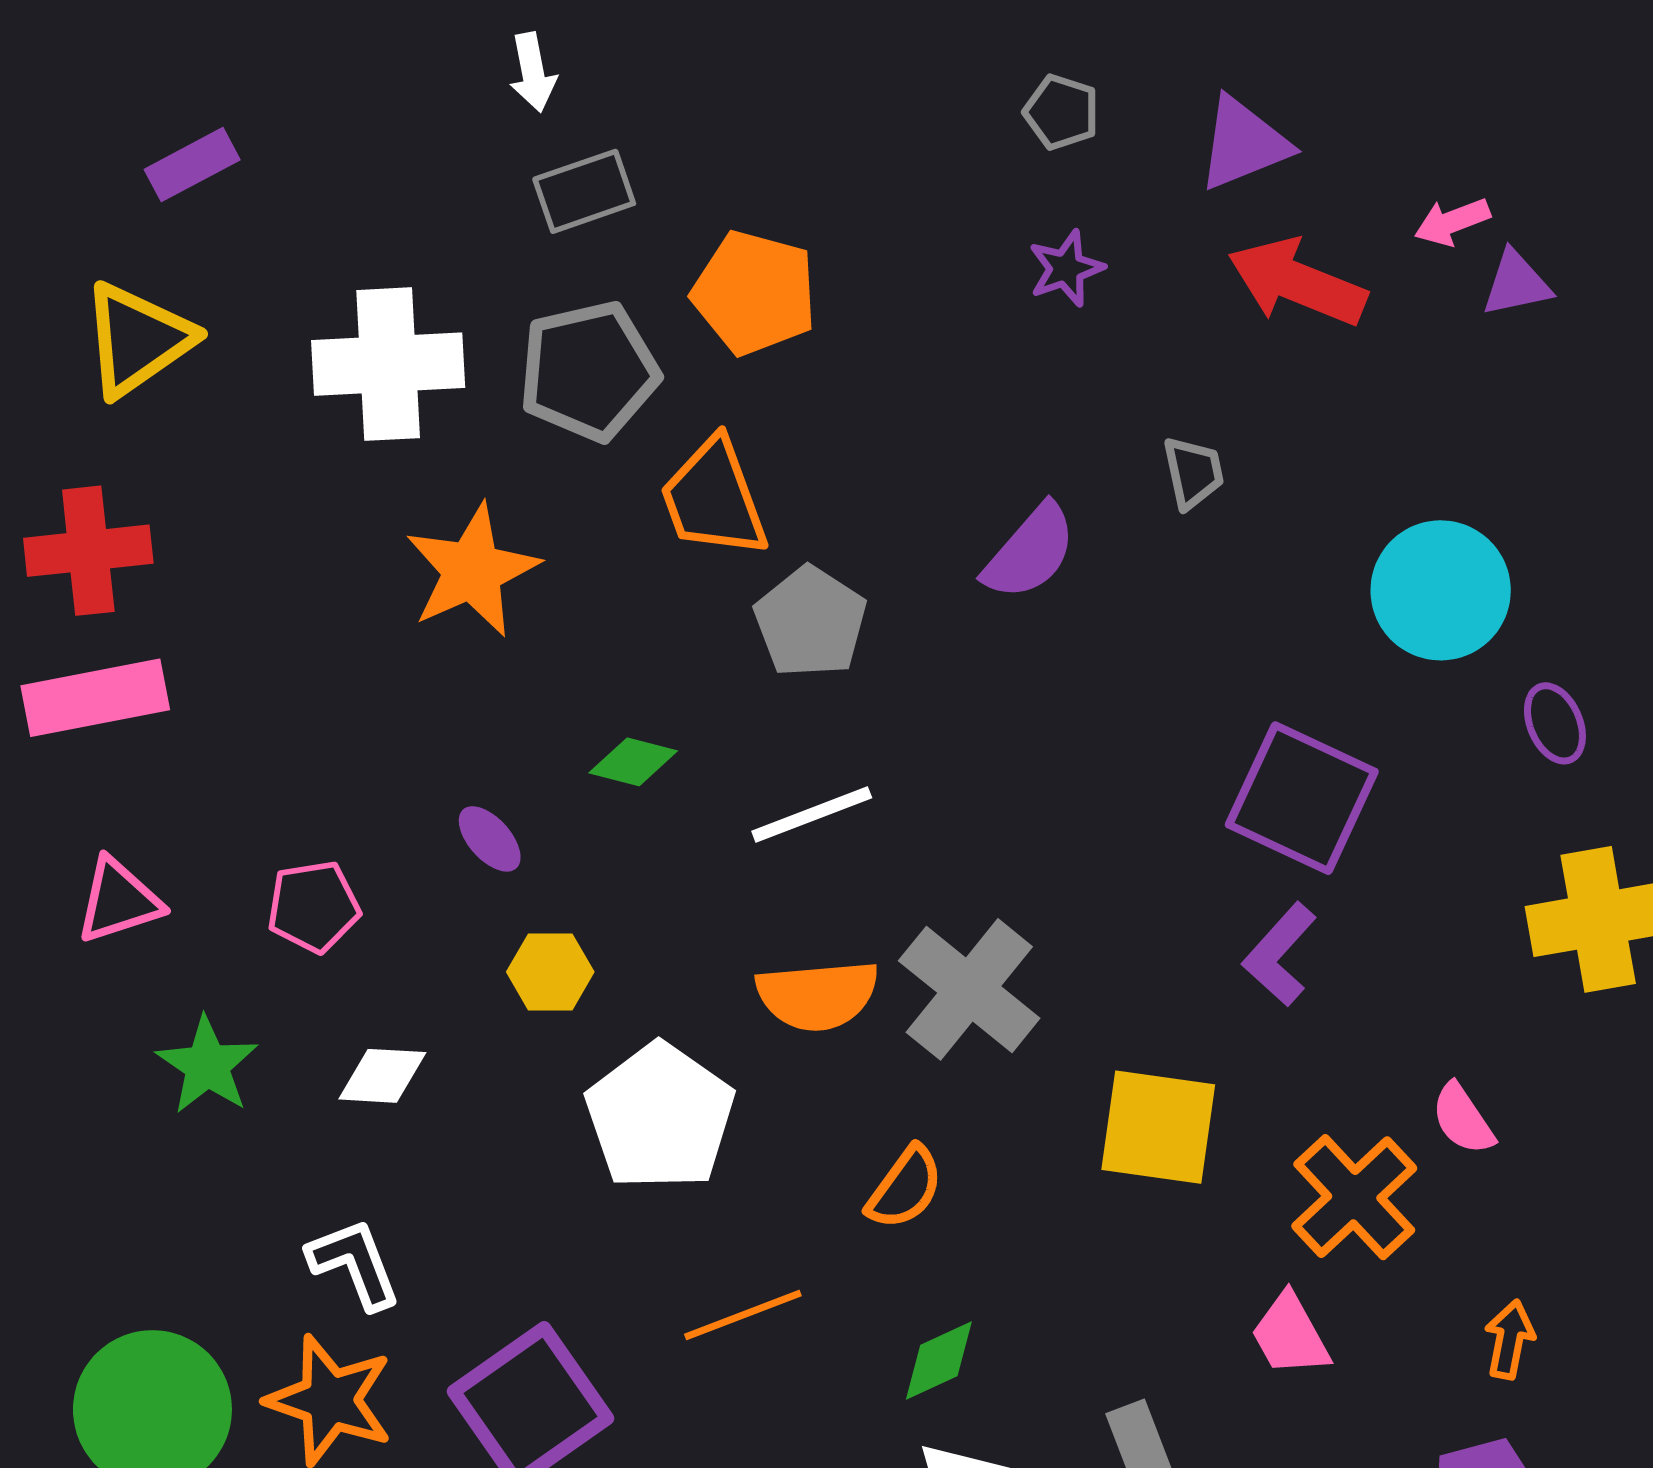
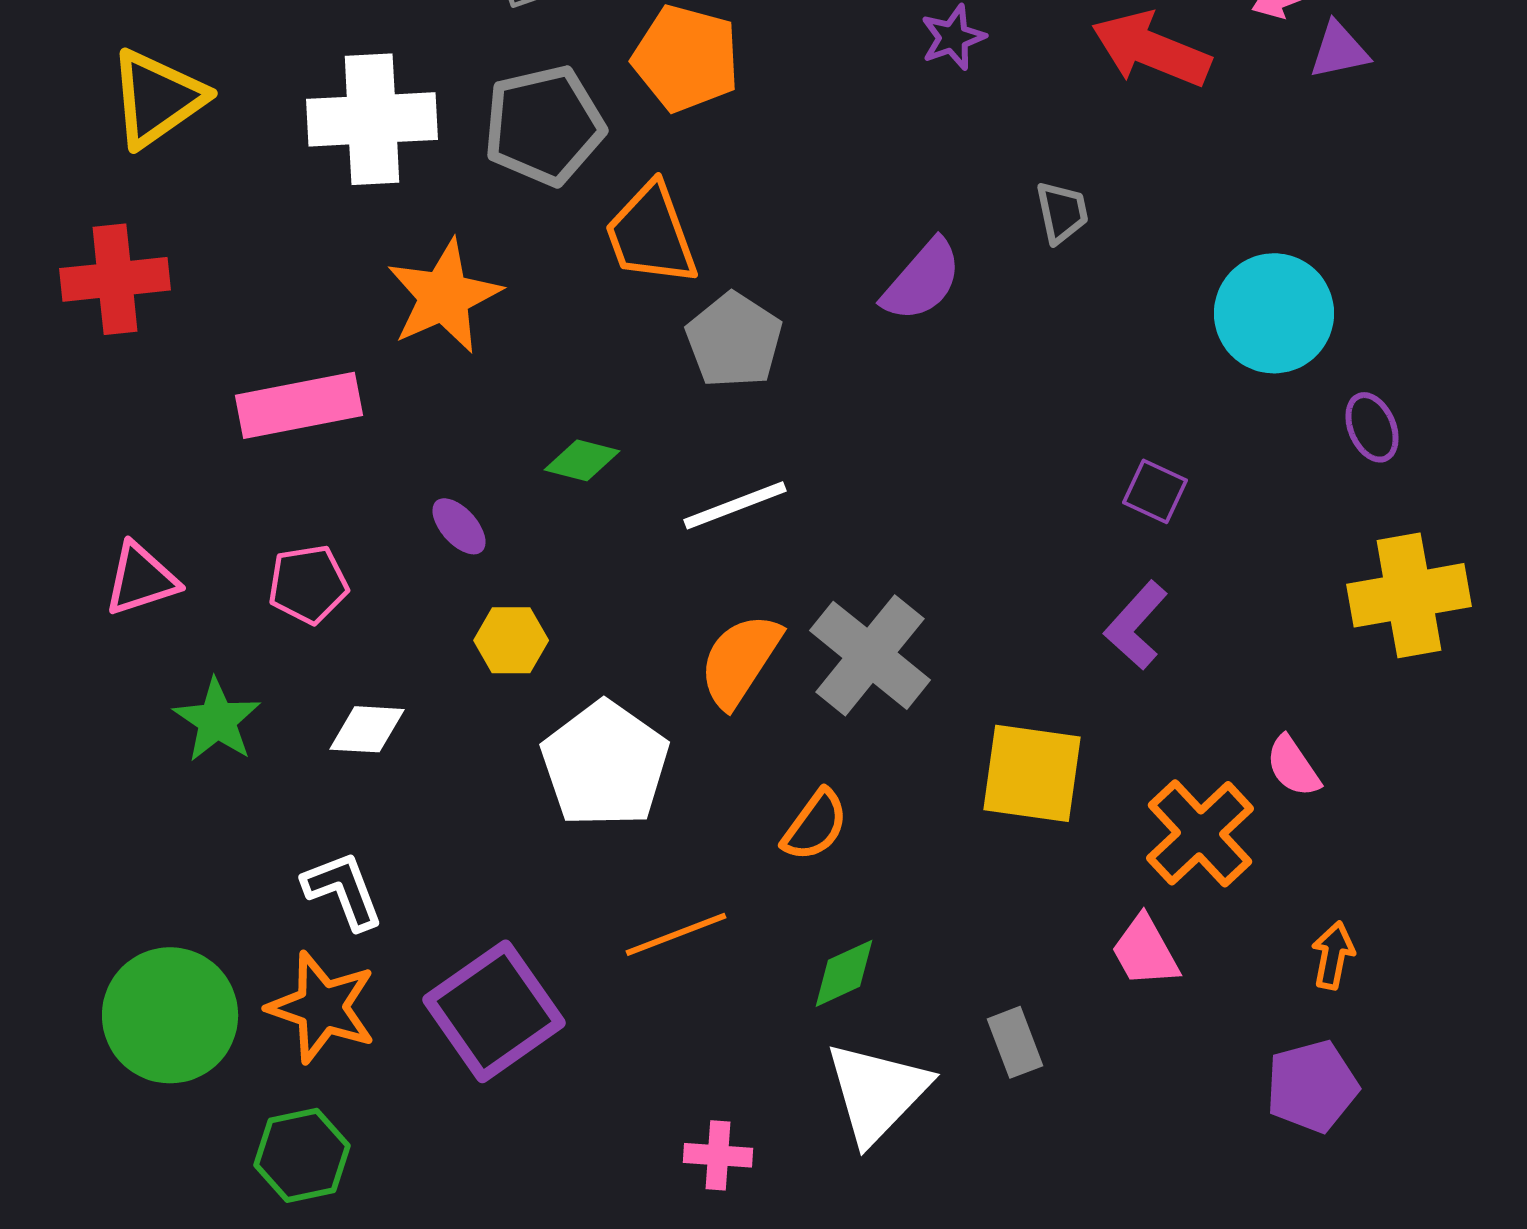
pink rectangle: (95, 698) -> (299, 405), moved
purple square: (1302, 798) -> (1155, 491), size x0.5
orange semicircle: (818, 995) -> (740, 660), turned 128

